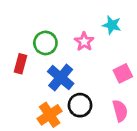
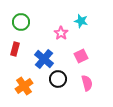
green circle: (45, 43) -> (21, 22), moved
pink square: (123, 73) -> (81, 56), moved
orange cross: (50, 115) -> (24, 86), moved

